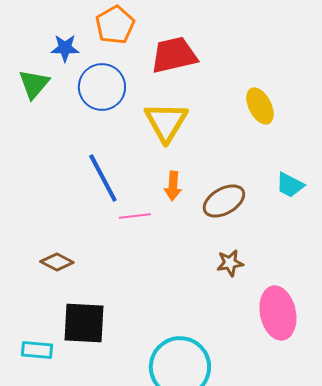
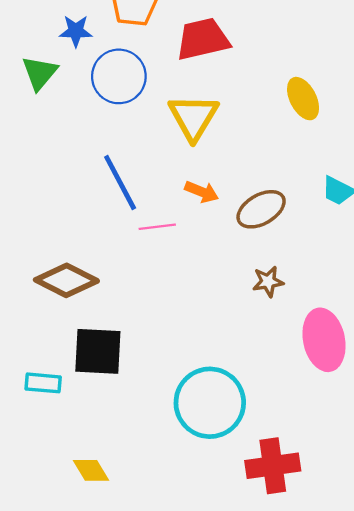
orange arrow: (173, 186) -> (202, 192), turned -72
brown diamond: (57, 262) -> (66, 280), size x1.6

